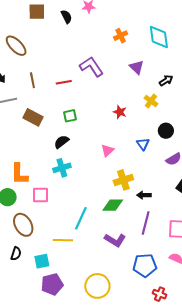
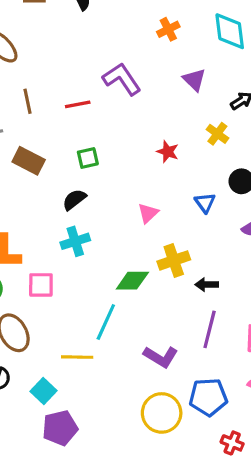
green diamond: (113, 205) -> (132, 281), moved
cyan square: (42, 261) -> (44, 391), turned -35
yellow circle: (97, 286) -> (162, 413), moved

